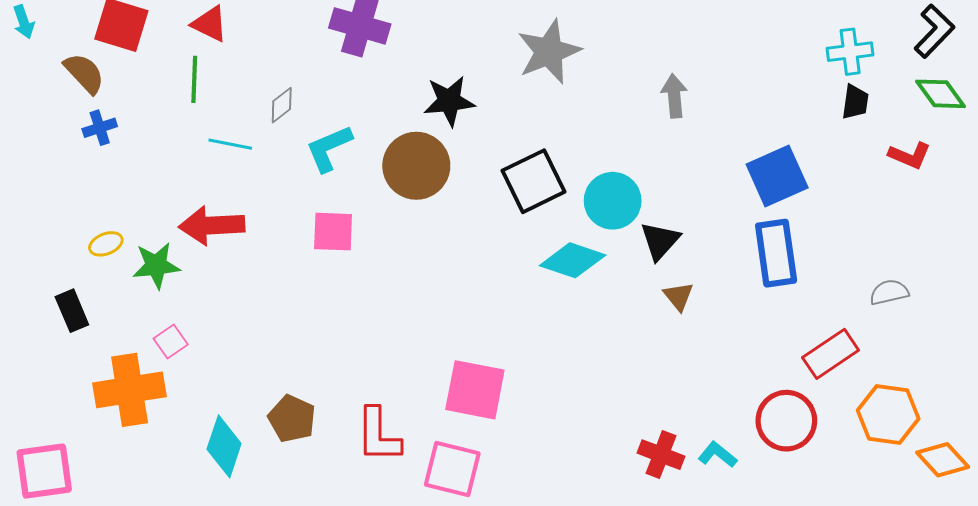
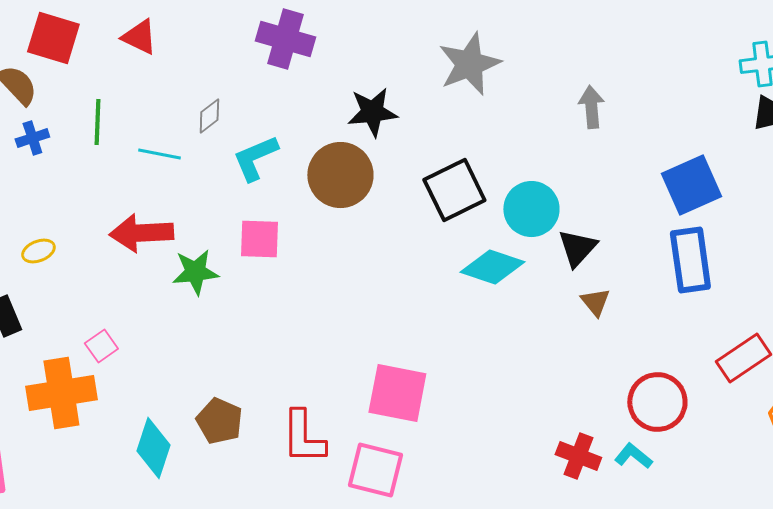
green line: (194, 79) -> (97, 122), moved
green star: (156, 265) -> (195, 272), moved
red circle: (786, 421) -> (657, 402), moved

